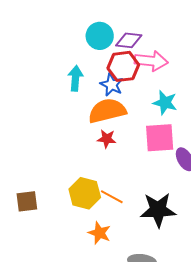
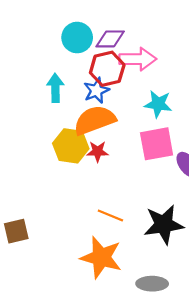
blue star: (112, 85) -> (96, 90), turned 30
yellow hexagon: (85, 193) -> (71, 146), moved
orange star: (99, 233) -> (101, 257), size x1.6

